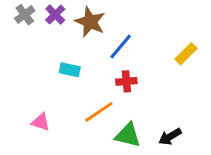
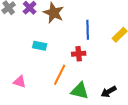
blue line: (121, 47) -> (88, 30), moved, turned -42
orange line: (99, 112) -> (60, 75), turned -30

